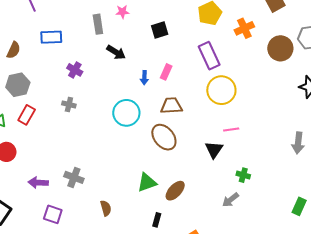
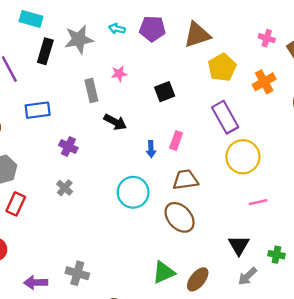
gray cross: (69, 104) -> (65, 188), turned 32
black triangle: (214, 150) -> (239, 245), moved
gray arrow: (230, 200) -> (247, 276), moved

